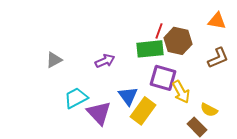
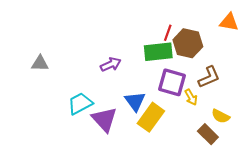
brown L-shape: (218, 58) -> (209, 77), moved
gray triangle: (54, 60) -> (40, 63), moved, turned 30
yellow arrow: (181, 92) -> (191, 97), size x0.7

